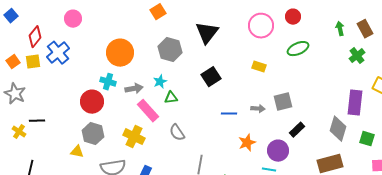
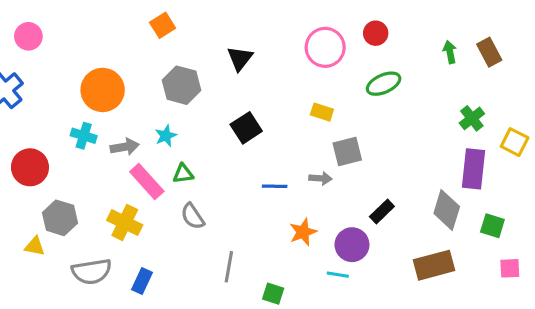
black triangle: (207, 33) -> (240, 58), size x0.7
green cross: (357, 56) -> (472, 118), moved
green triangle: (171, 98) -> (183, 174), moved
red circle: (92, 102) -> (30, 167), moved
gray square: (283, 102) -> (347, 152), moved

